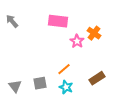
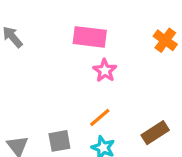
orange cross: (94, 33) -> (165, 40), moved
pink star: (77, 41) -> (105, 70), moved

